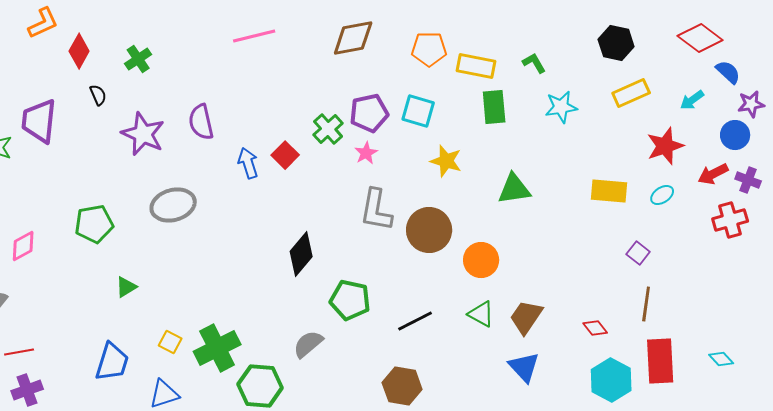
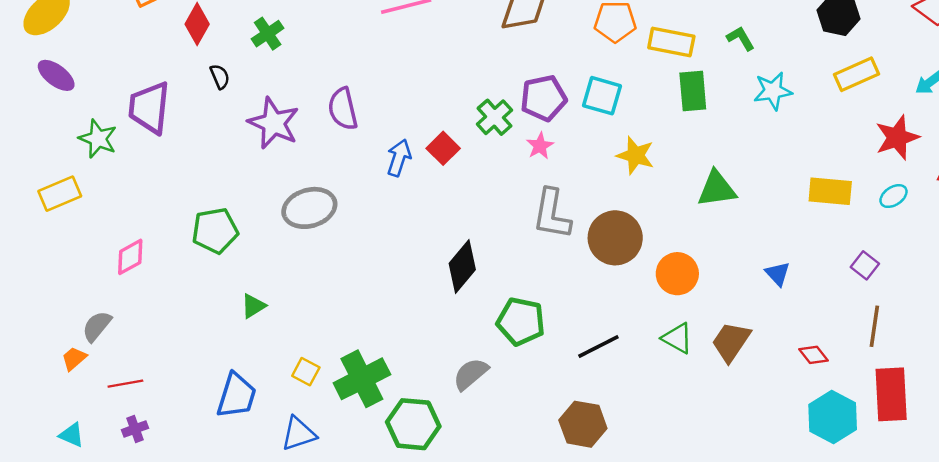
blue arrow: (248, 163) -> (399, 158), turned 36
blue triangle: (524, 367) -> (778, 274), moved, size x0.7
purple cross: (27, 390) -> (135, 429), size x0.7

